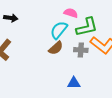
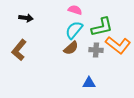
pink semicircle: (71, 13) -> (75, 10), moved

